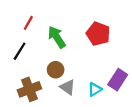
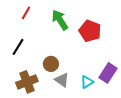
red line: (28, 23) -> (26, 13), moved
green arrow: (57, 37) -> (60, 20), moved

